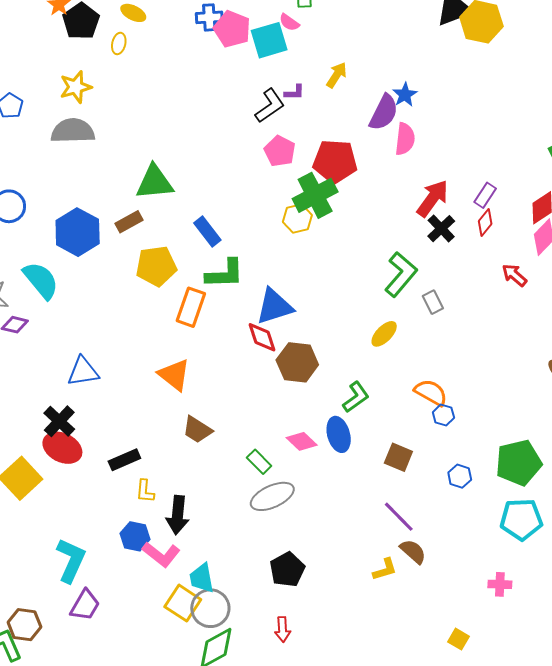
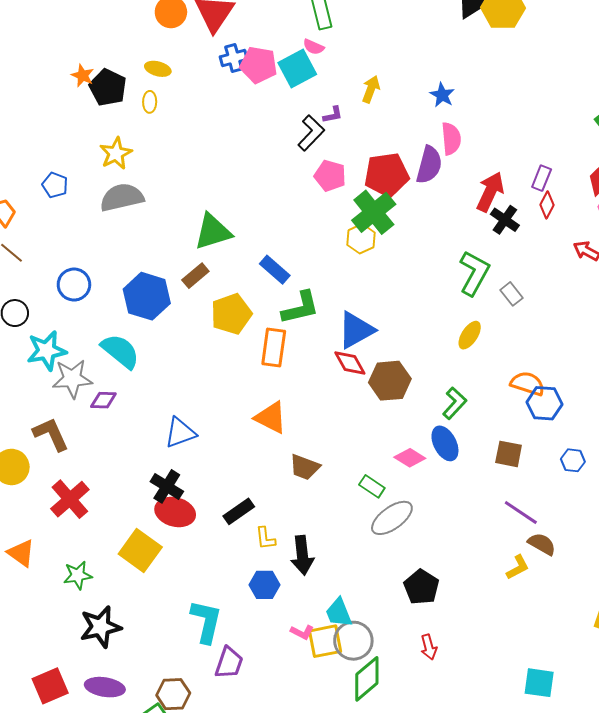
purple semicircle: (384, 112) -> (429, 165), moved
blue hexagon: (443, 415) -> (544, 403), size x1.6
pink L-shape: (161, 554) -> (302, 632), moved, size x0.6
yellow square: (183, 603) -> (325, 641), turned -33

